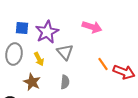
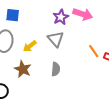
purple star: (47, 32) -> (61, 17), moved, size x0.7
yellow arrow: (39, 59) -> (30, 46), turned 80

